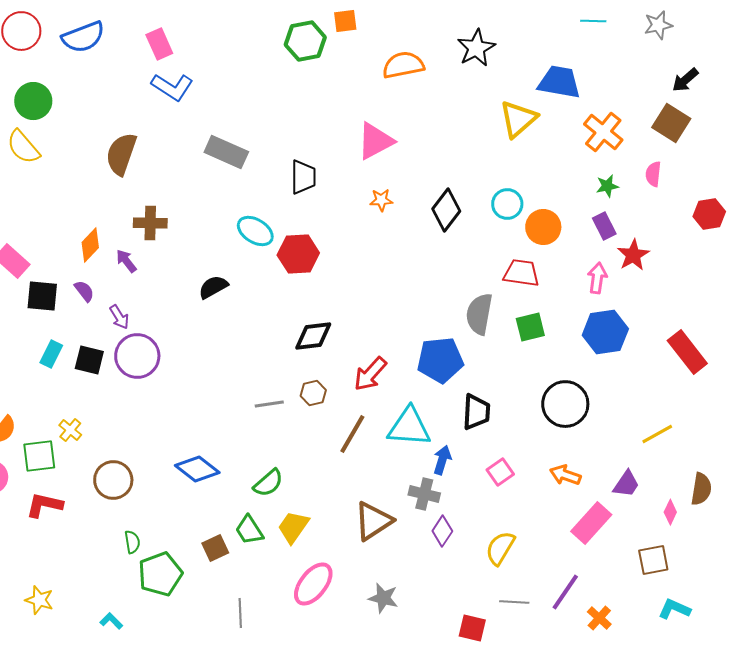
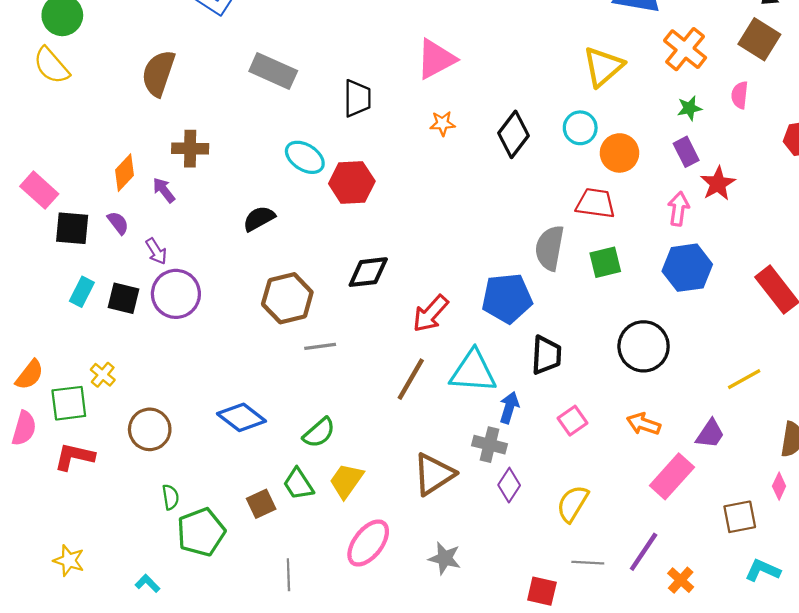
yellow triangle: (518, 119) -> (603, 67), moved
brown hexagon: (313, 393) -> (287, 298), moved, size x1.8
pink diamond: (670, 512) -> (779, 486), moved

